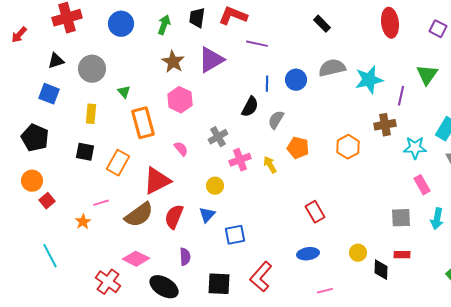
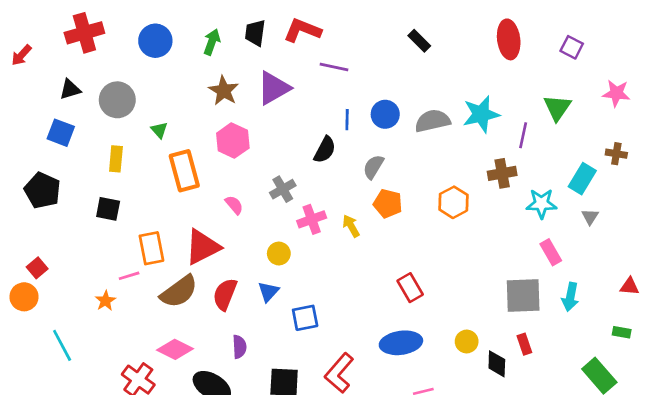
gray semicircle: (332, 68) -> (432, 121), moved
gray semicircle: (276, 120) -> (373, 167), moved
orange rectangle: (118, 163) -> (151, 248), moved, turned -40
orange circle: (32, 181) -> (24, 297), moved
red square: (47, 201) -> (37, 268), moved
gray square: (401, 218) -> (523, 296), size x1.4
blue ellipse: (308, 254) -> (401, 343), size x1.4
red rectangle: (402, 255) -> (524, 344), turned 70

